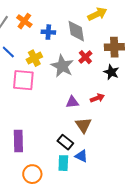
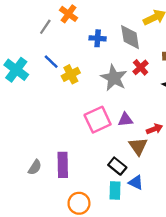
orange cross: (24, 21) -> (69, 14), moved
yellow cross: (34, 58) -> (71, 74), moved
pink square: (23, 80) -> (98, 120), moved, turned -30
red arrow: (97, 98) -> (154, 129), moved

